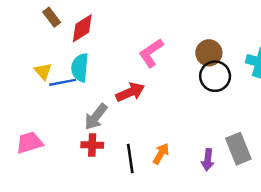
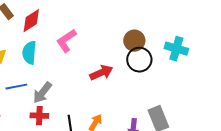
pink L-shape: (151, 53) -> (66, 41), moved
blue line: (63, 82) -> (16, 87), moved
red arrow: (130, 92) -> (101, 73), moved

